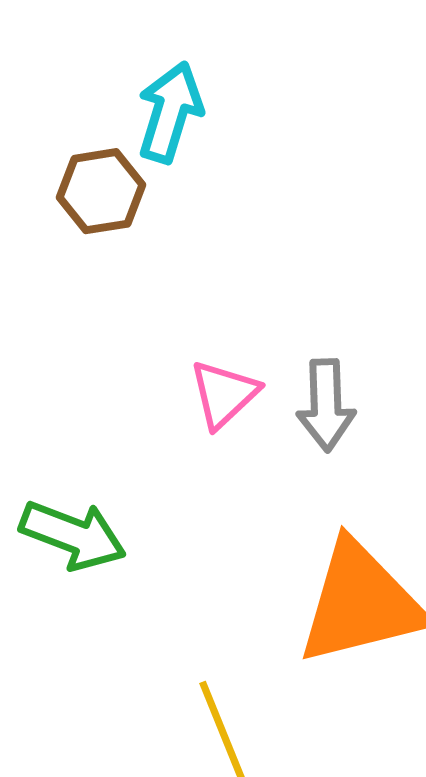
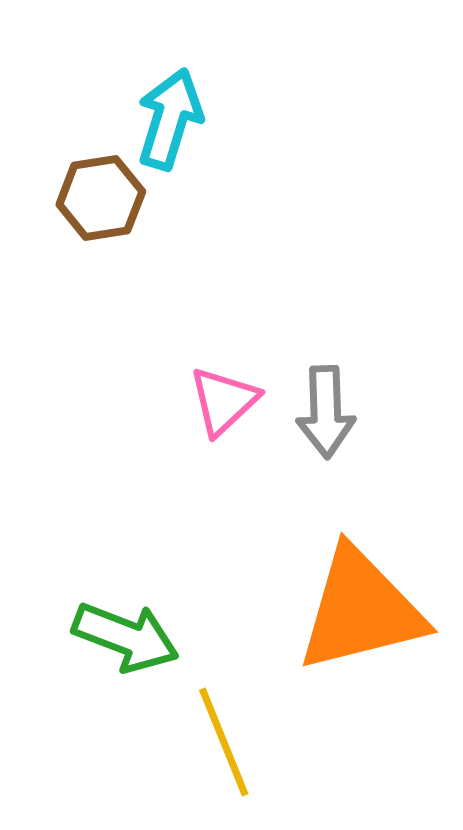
green arrow: (73, 535) -> (126, 637), moved

